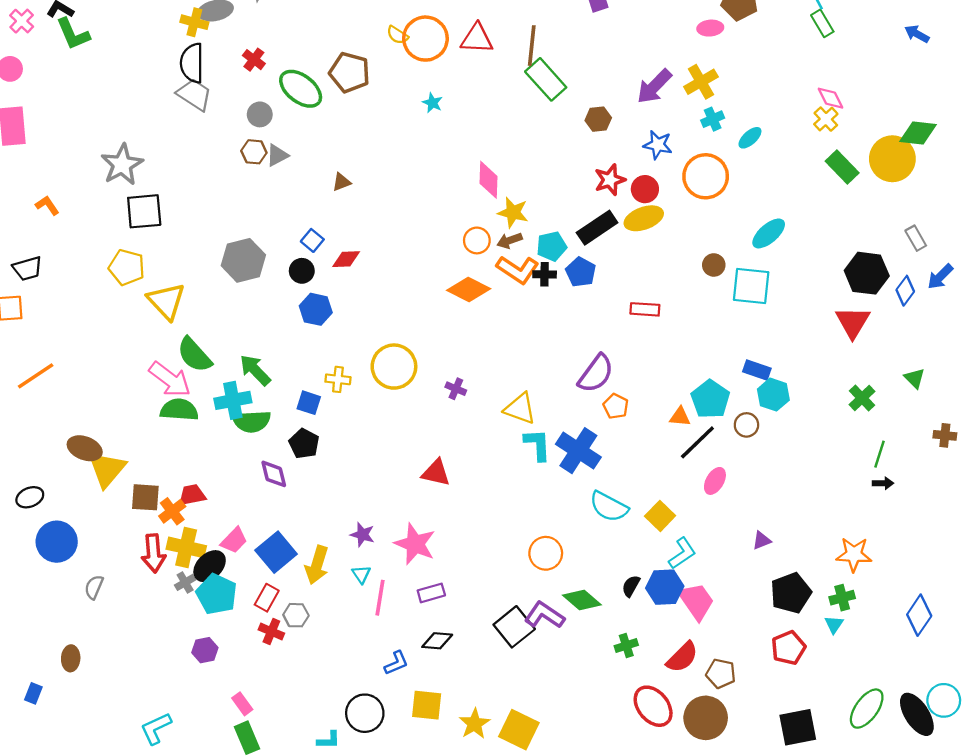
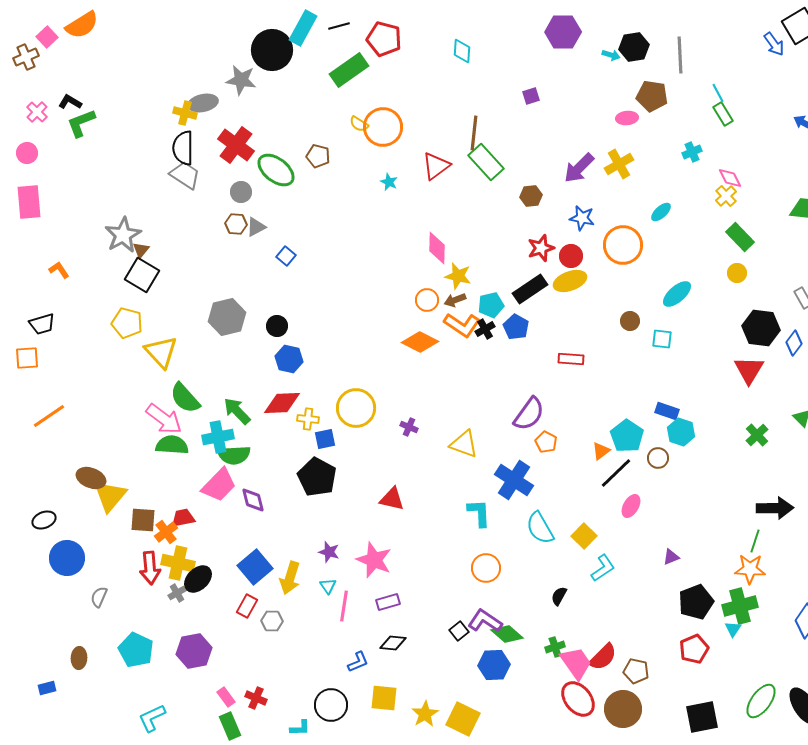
green L-shape: (73, 34) -> (81, 123), turned 92
red triangle: (477, 39) -> (436, 166), moved, turned -40
red cross: (254, 60) -> (236, 145), size x1.8
brown pentagon: (350, 72) -> (318, 156), size x0.7
cyan cross: (713, 119) -> (692, 152), moved
yellow circle: (892, 159) -> (737, 273), moved, size x0.5
brown triangle: (341, 182) -> (141, 250), moved, turned -30
black square: (144, 211) -> (142, 275), turned 36
blue square: (312, 240) -> (286, 256), moved
red diamond: (346, 259) -> (282, 403), moved, size x1.5
black cross: (545, 274) -> (485, 329), turned -30
cyan square: (751, 286) -> (662, 339), size x0.6
blue square: (309, 403) -> (325, 439), moved, turned -30
orange triangle: (680, 417) -> (601, 451), turned -42
black pentagon: (304, 444) -> (317, 477), moved, size x1.5
cyan L-shape: (538, 445) -> (479, 513), moved
green line: (880, 454) -> (755, 541), moved
black arrow: (883, 483) -> (775, 508), size x2.0
cyan semicircle: (609, 507) -> (540, 528), turned 32
pink trapezoid: (234, 540) -> (219, 485), moved, size x1.5
blue hexagon: (665, 587) -> (494, 665), moved
cyan pentagon: (217, 594) -> (136, 650), moved
green cross: (842, 598) -> (740, 606), size x1.6
green diamond: (582, 600) -> (507, 634), moved
pink trapezoid: (696, 601) -> (576, 663), moved
black square: (514, 627) -> (459, 631), size x0.6
red cross: (271, 631) -> (256, 698), moved
purple hexagon: (205, 650) -> (194, 651), size x1.6
blue rectangle: (33, 693) -> (47, 688), turned 54

